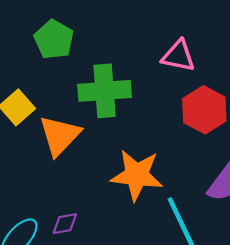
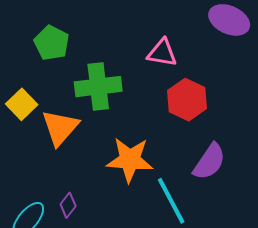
purple diamond: (65, 224) -> (68, 205), turned -40

